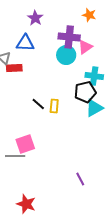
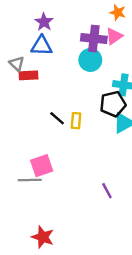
purple star: (35, 18) -> (44, 22), moved
pink triangle: (85, 47) -> (114, 36), moved
purple line: (80, 179) -> (107, 191), moved

